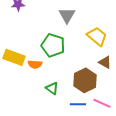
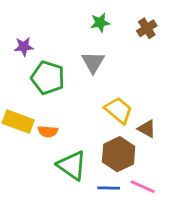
yellow trapezoid: (97, 36) -> (119, 110), moved
green pentagon: (53, 45) -> (48, 78), moved
green triangle: (52, 88) -> (72, 165), size x1.6

